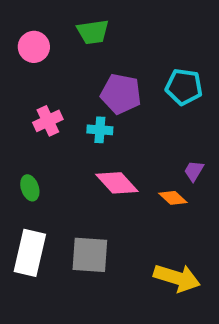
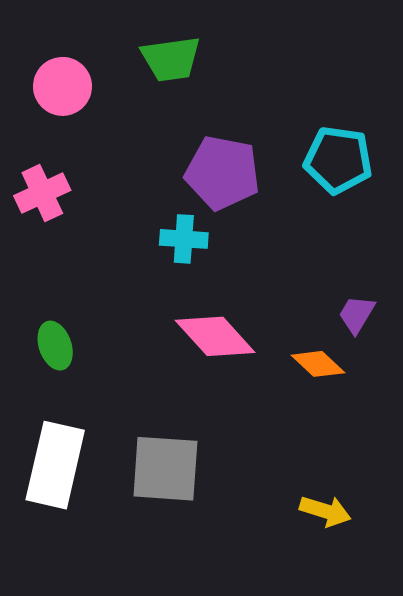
pink cross: (48, 121) -> (42, 193), moved
yellow arrow: (177, 278) -> (325, 511), size x0.6

